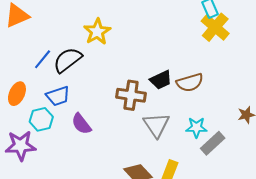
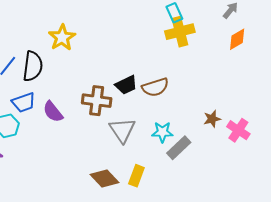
yellow cross: (215, 27) -> (180, 32), turned 36
black semicircle: (68, 60) -> (33, 66), turned 136
purple semicircle: (81, 124) -> (53, 112), moved

